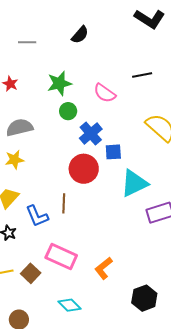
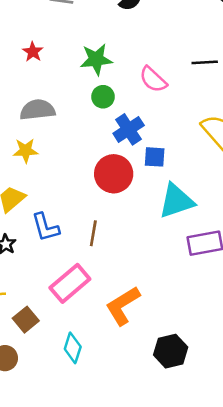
brown line: (64, 203) -> (93, 233), moved
pink rectangle: (61, 256) -> (70, 283), turned -72
orange L-shape: (104, 268) -> (123, 306), size x1.4
brown square: (31, 273) -> (26, 320), moved
cyan diamond: (70, 305) -> (73, 348), turned 55

